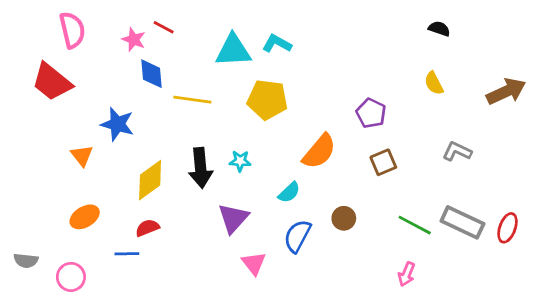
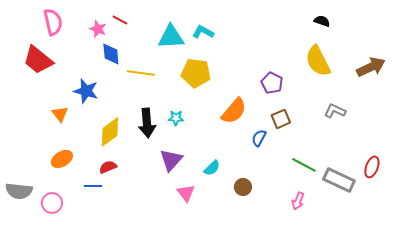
yellow semicircle: (434, 83) -> (318, 61), size x1.8
cyan semicircle: (289, 192) -> (212, 168), moved
brown circle: (344, 218) -> (243, 187), moved
gray rectangle: (462, 222) -> (339, 180), moved
blue semicircle: (297, 236) -> (259, 138), moved, size x0.7
gray semicircle: (26, 261) -> (19, 191), size x1.5

